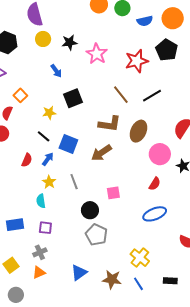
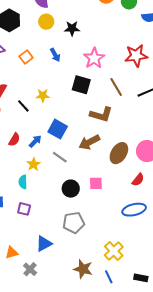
pink star: (97, 54) -> (94, 58), moved
orange square: (20, 95) -> (26, 57), moved
black square: (73, 98) -> (81, 85), moved, turned 30
brown ellipse: (138, 131) -> (119, 153), moved
black line: (44, 136) -> (23, 106), moved
gray line: (74, 182) -> (60, 157), moved, turned -42
black circle: (90, 210) -> (71, 189), moved
gray pentagon: (96, 235) -> (74, 223), turned 30
gray cross: (40, 252) -> (30, 269), moved, turned -32
blue triangle: (79, 273) -> (44, 244), moved

